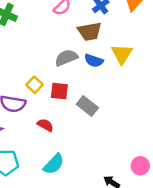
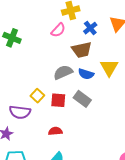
gray rectangle: (87, 106) -> (82, 99), moved
red semicircle: (45, 125) -> (55, 131), moved, turned -32

